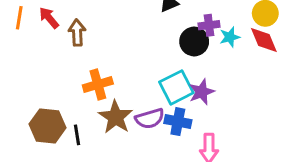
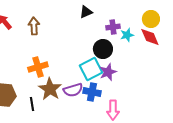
brown arrow: (77, 33) -> (34, 26), moved
black circle: (194, 41) -> (103, 49), moved
black line: (77, 135) -> (32, 104), moved

